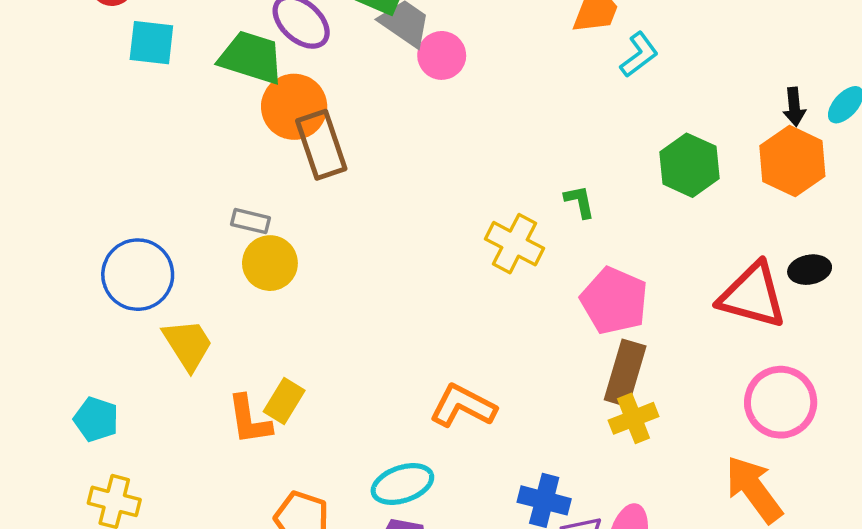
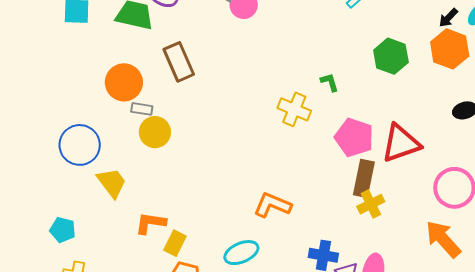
orange circle: (294, 107) -> (124, 82), moved
black arrow: (794, 107) -> (448, 18), turned 55
red triangle: (752, 295) -> (401, 143), moved, turned -30
yellow rectangle: (284, 401) -> (175, 243), moved
orange L-shape: (249, 420) -> (150, 223), turned 112

